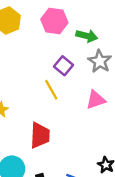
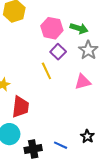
pink hexagon: (54, 21) -> (52, 28), moved
red trapezoid: (40, 135) -> (20, 107), moved

